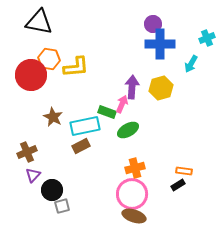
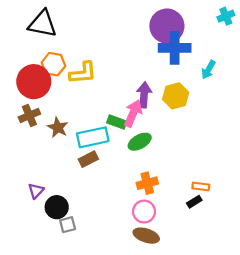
purple circle: (153, 24) -> (167, 26), size x1.8
cyan cross: (207, 38) -> (226, 16), moved
pink arrow: (122, 104) -> (133, 113), size x1.4
brown cross: (27, 152) -> (29, 115), moved
pink circle: (132, 194) -> (144, 212), size x0.7

